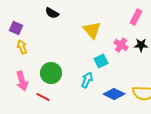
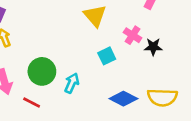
black star: (141, 45) -> (153, 47), moved
cyan arrow: (87, 80) -> (72, 83), moved

